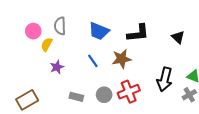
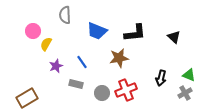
gray semicircle: (60, 26) -> (65, 15), moved
blue line: (93, 61) -> (82, 62), moved
black arrow: (165, 79) -> (161, 78), size x0.7
gray rectangle: (76, 97) -> (76, 84), moved

